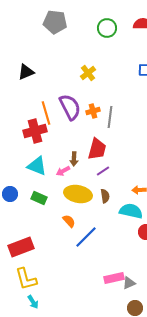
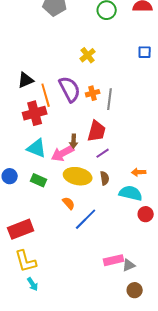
black triangle: (26, 72) -> (26, 80), moved
pink arrow: (63, 171) -> (63, 153), size x1.6

